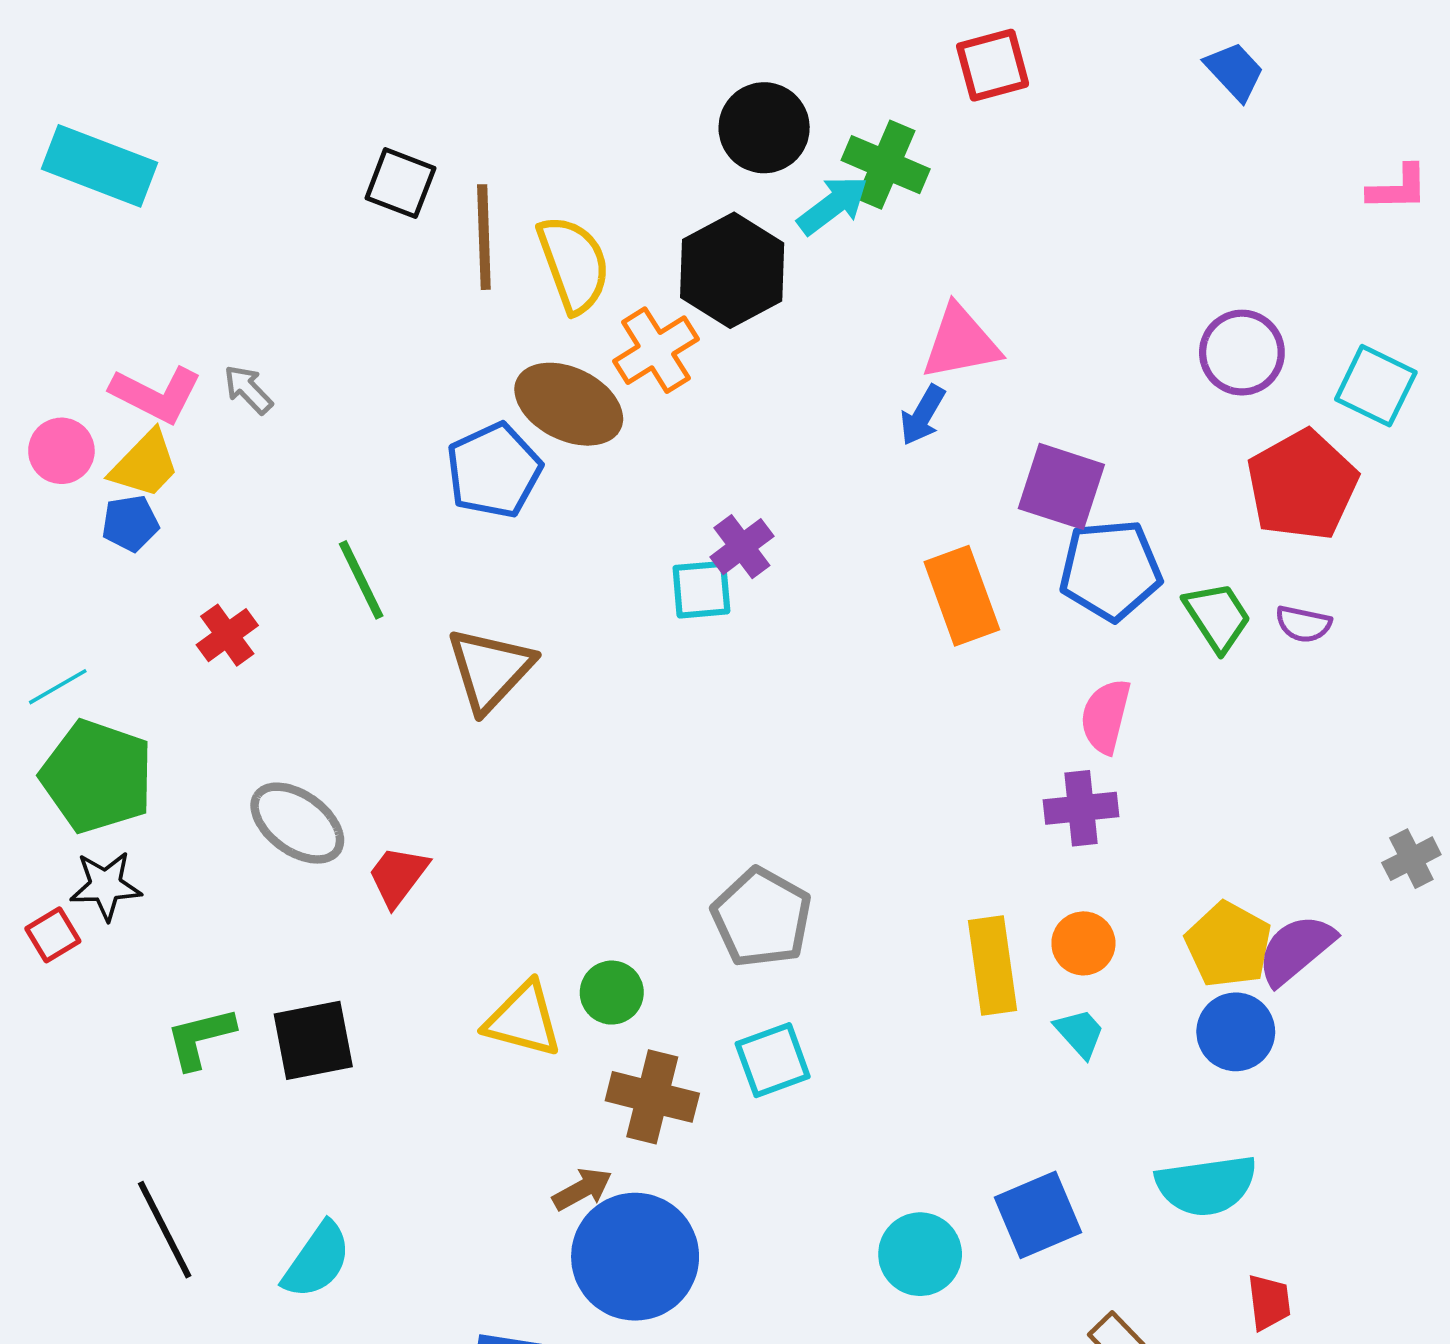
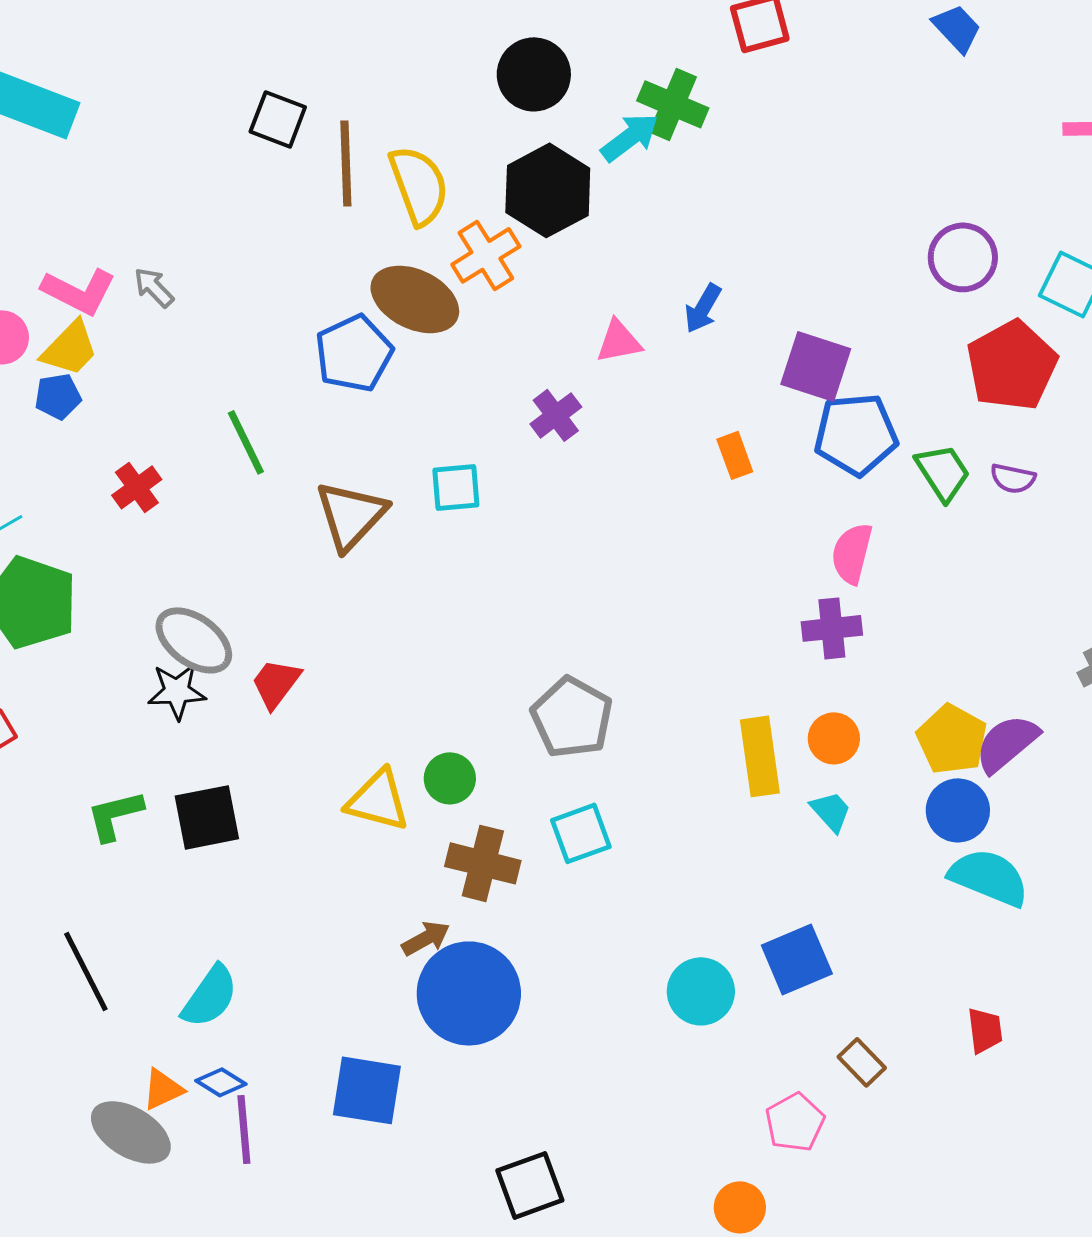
black circle: (764, 128) -> (534, 74), moved
pink triangle: (961, 343) -> (619, 341), moved, size x0.7
cyan square: (701, 590) -> (456, 487), moved
orange rectangle: (962, 596) -> (735, 455), size x0.6
black star: (106, 886) -> (177, 691), moved
cyan semicircle: (1206, 1185) -> (989, 877), moved, turned -150

